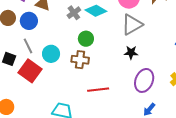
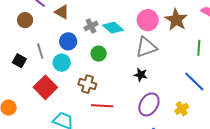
blue circle: (29, 21) -> (68, 41), moved
brown cross: (80, 60) -> (87, 84), moved
red square: (30, 71) -> (45, 87), moved

